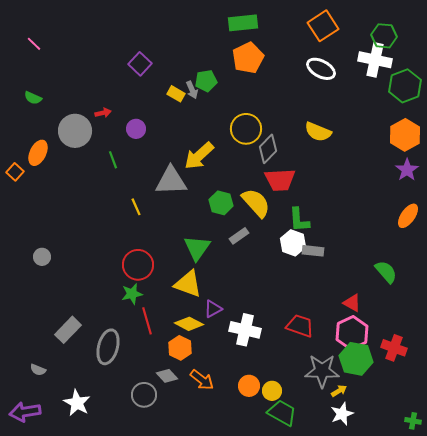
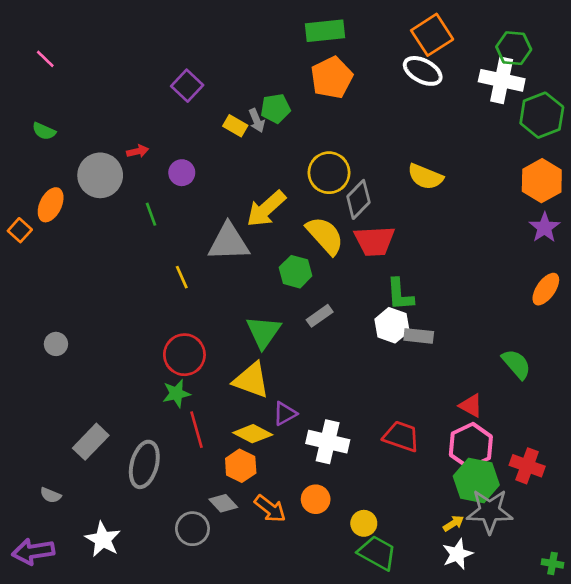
white ellipse: (321, 69) -> (423, 71), moved
yellow semicircle: (256, 203) -> (325, 236), moved
gray star: (322, 371) -> (490, 511), moved
orange circle: (249, 386) -> (316, 499), moved

